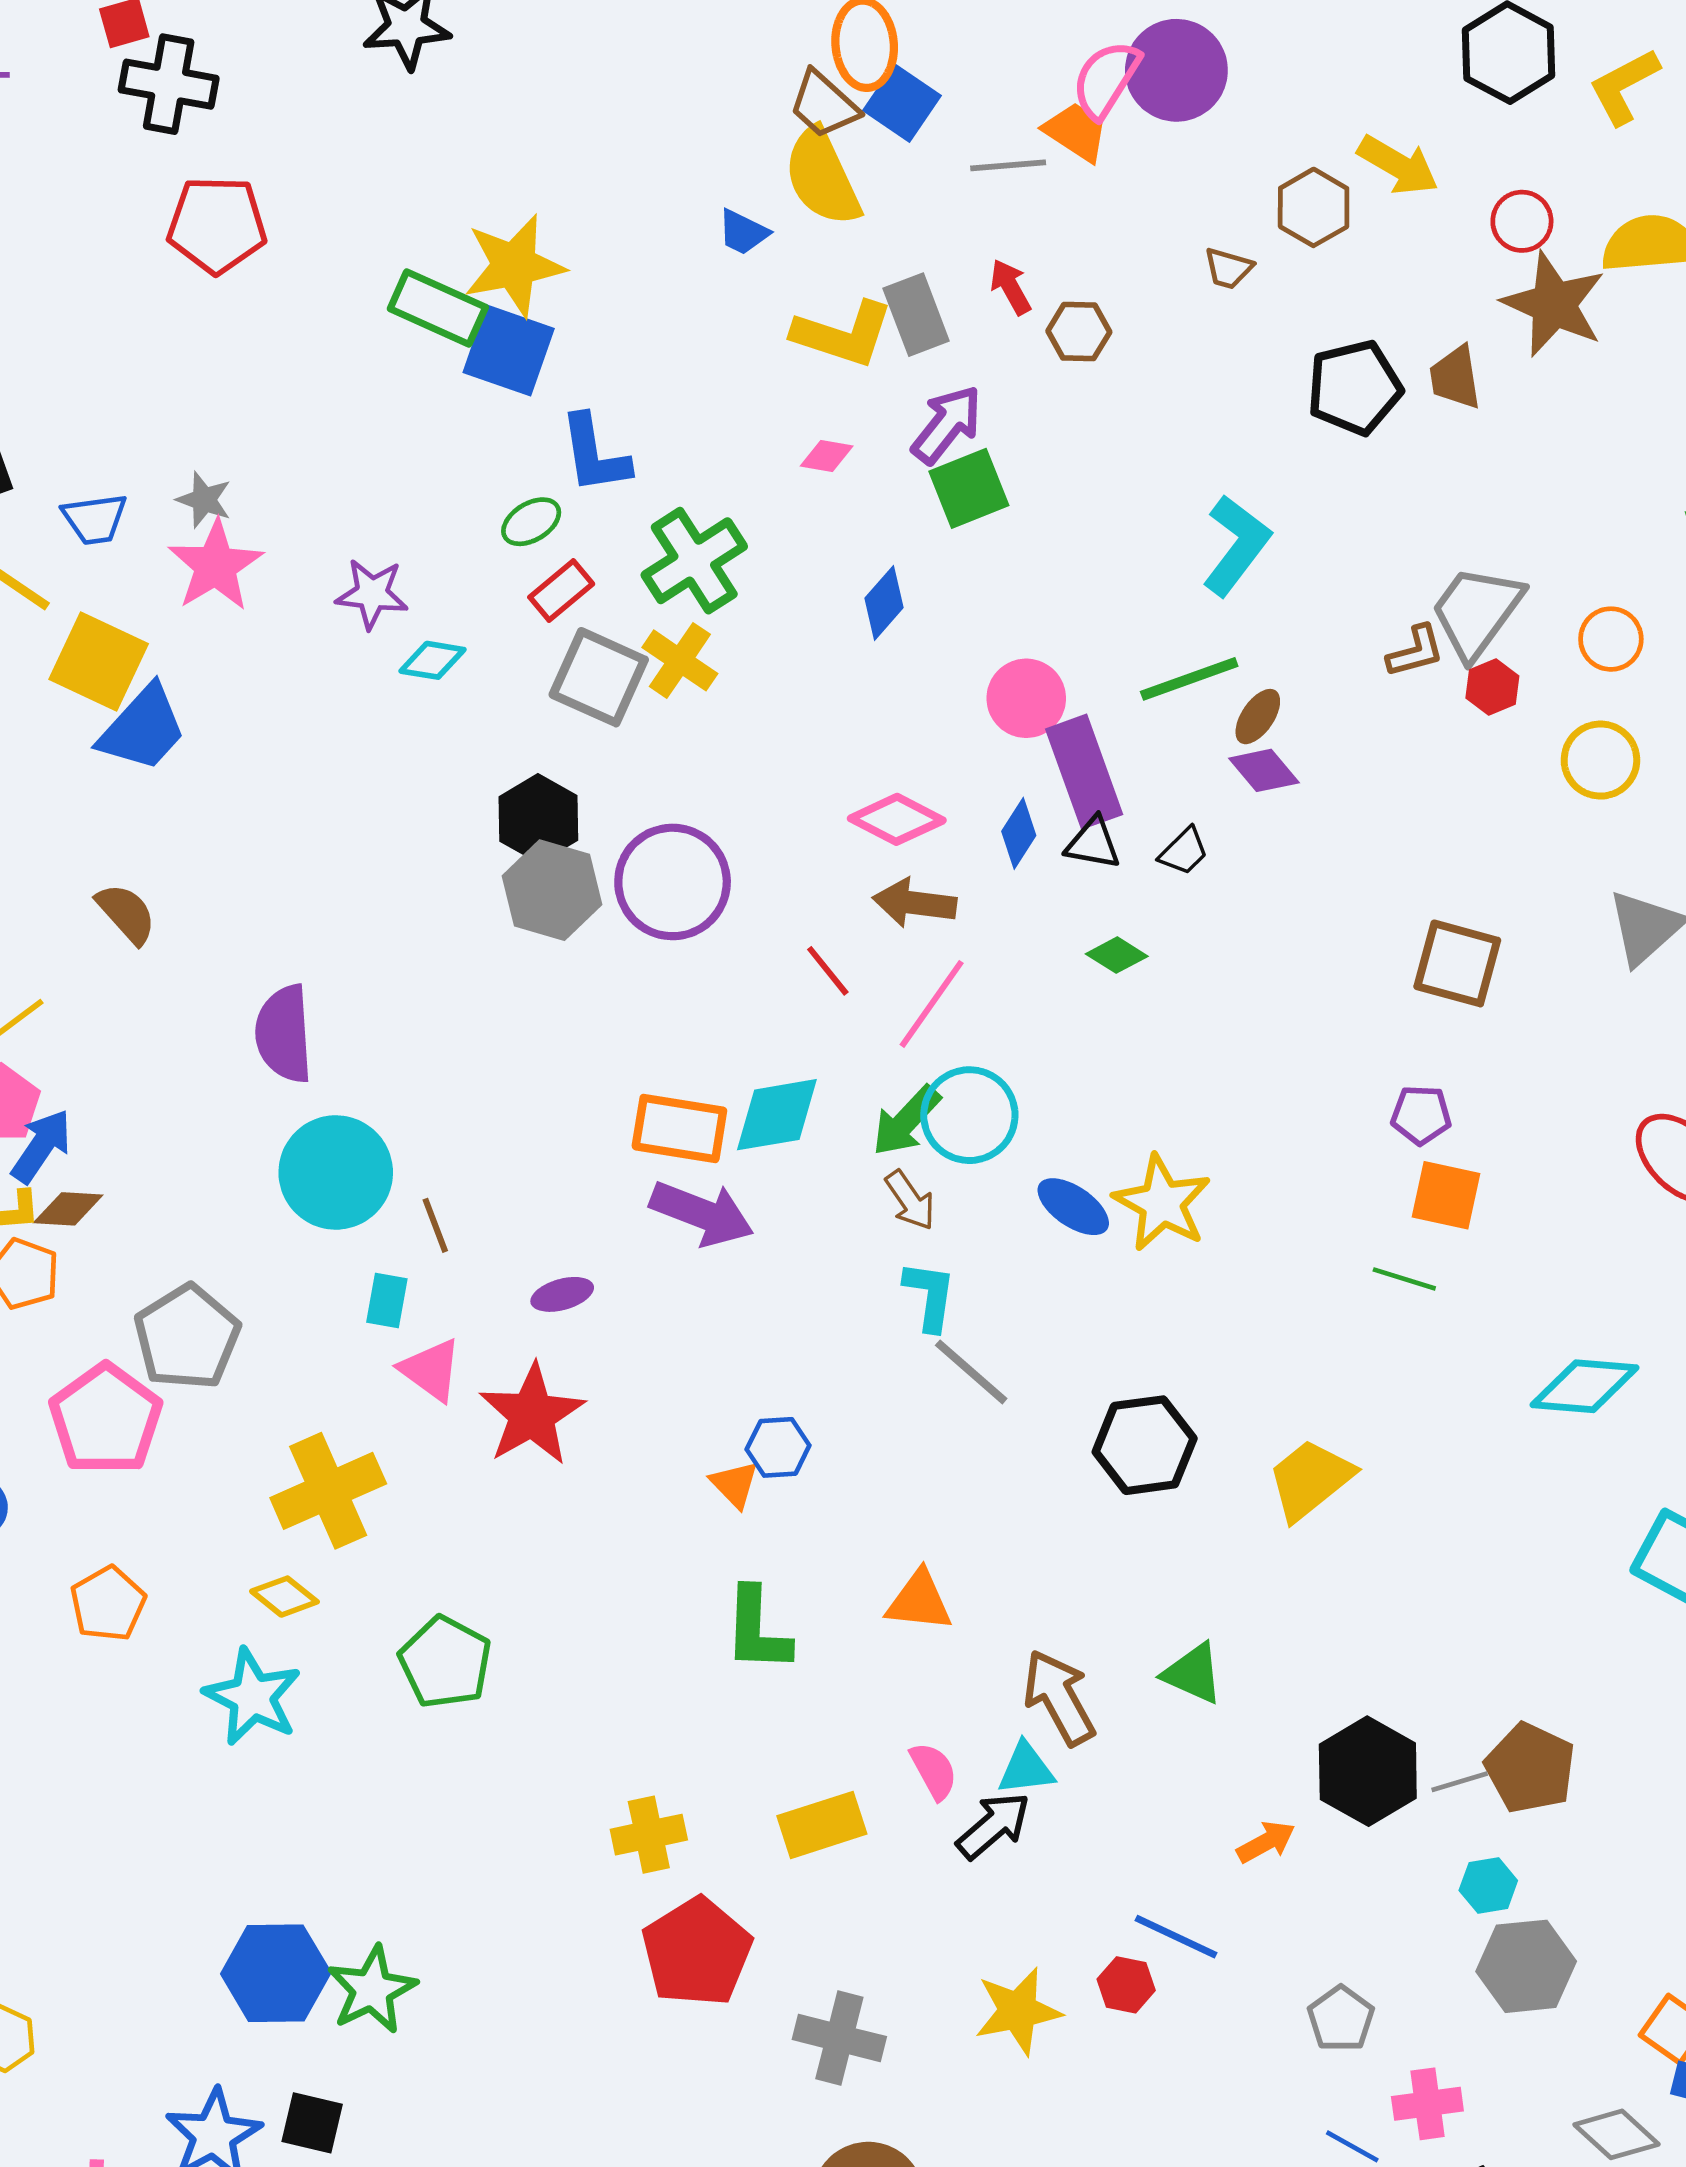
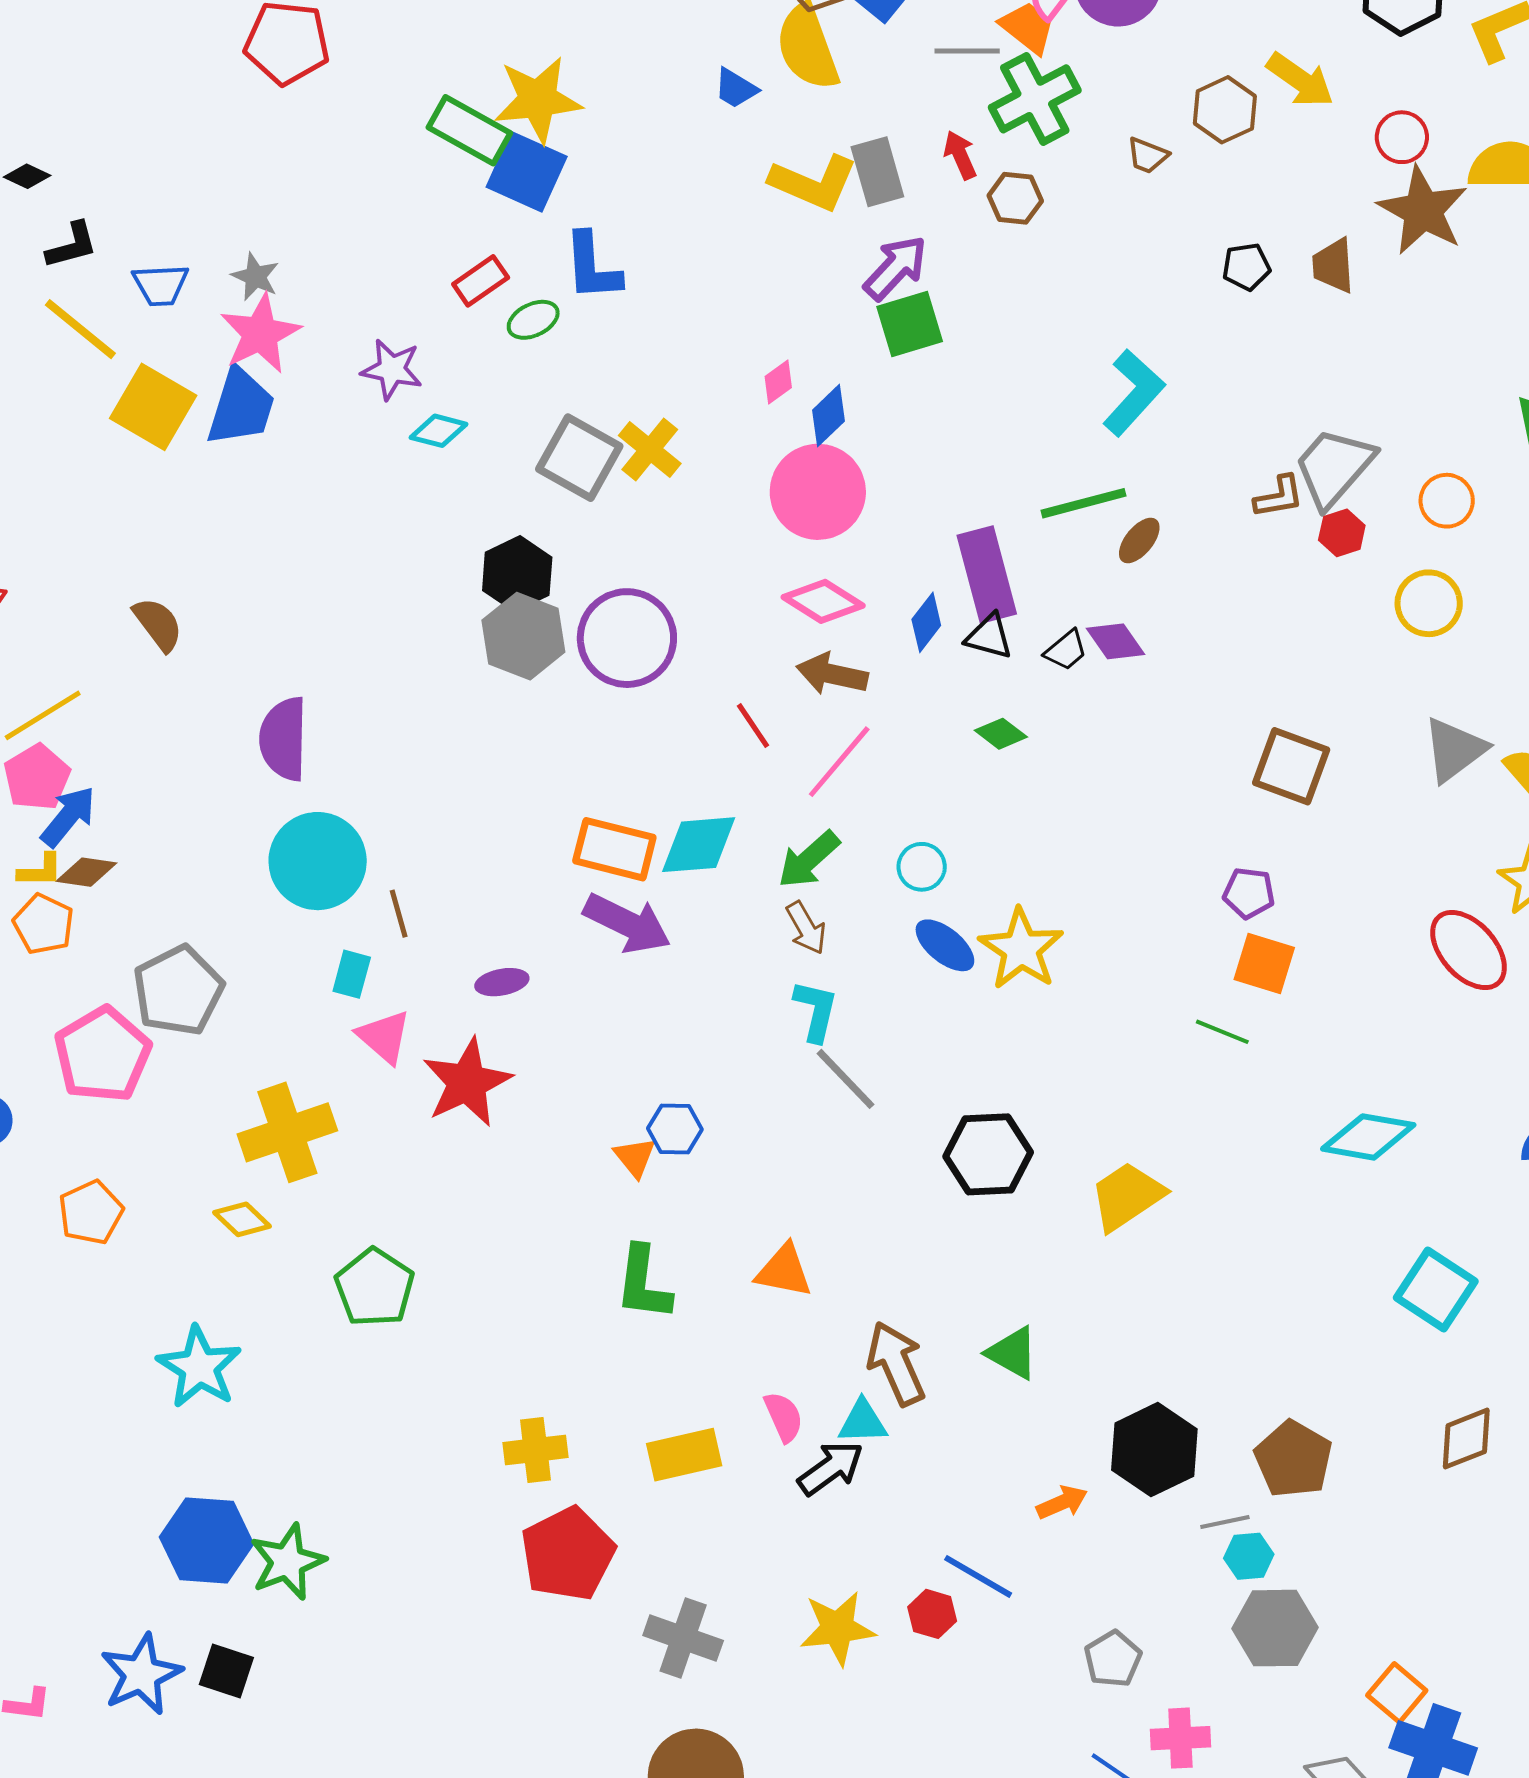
black pentagon: (1354, 388) -> (1246, 267), size x0.6
pink diamond: (827, 456) -> (778, 382), moved, turned -51
green cross: (694, 561) -> (1035, 99), moved
red rectangle: (561, 591) -> (481, 281), moved
pink circle: (1026, 698) -> (818, 492), moved, size x1.4
blue trapezoid: (143, 729) -> (241, 407), moved, turned -30
purple diamond: (1264, 770) -> (1115, 641), moved
cyan circle: (969, 1115) -> (922, 867), moved, size x0.6
cyan star: (253, 1697) -> (199, 1367), moved
gray line: (1460, 1782) -> (1225, 1522), moved

